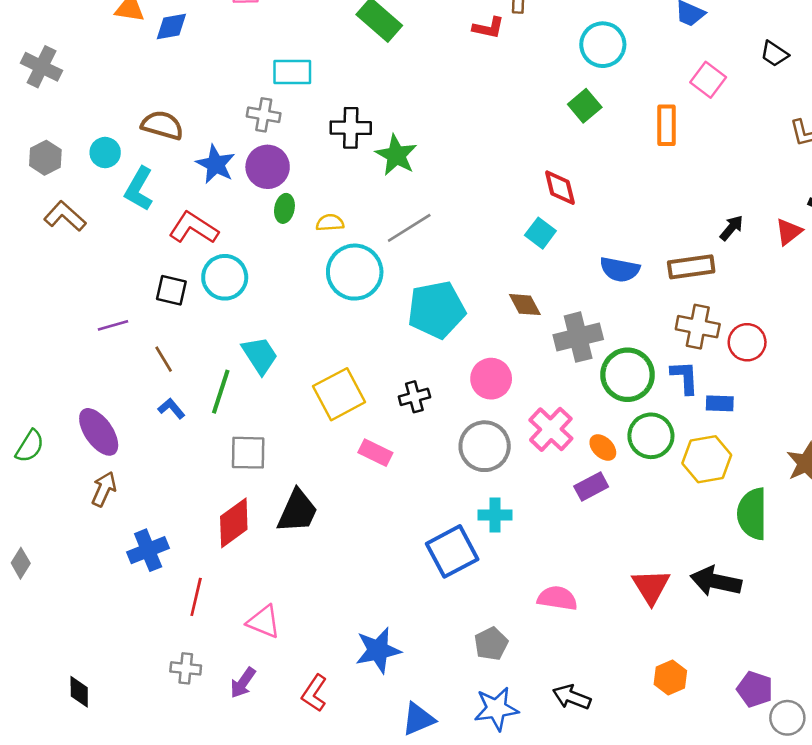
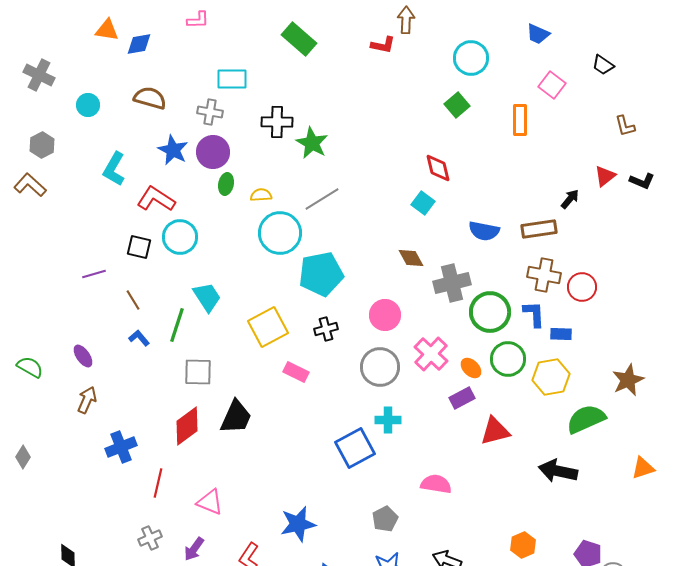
brown semicircle: (162, 125) -> (150, 98), moved
cyan circle: (105, 153) -> (88, 105), moved
brown L-shape: (65, 216) -> (30, 185), moved
red triangle: (789, 232) -> (605, 176), moved
cyan pentagon: (437, 310) -> (321, 274), moved
purple ellipse: (99, 432) -> (83, 356), size x0.6
green semicircle: (30, 446) -> (30, 367), turned -92
green semicircle: (752, 514) -> (586, 419), turned 66
red triangle: (651, 587) -> (495, 431), moved, turned 48
gray cross: (186, 668) -> (150, 538), turned -30

